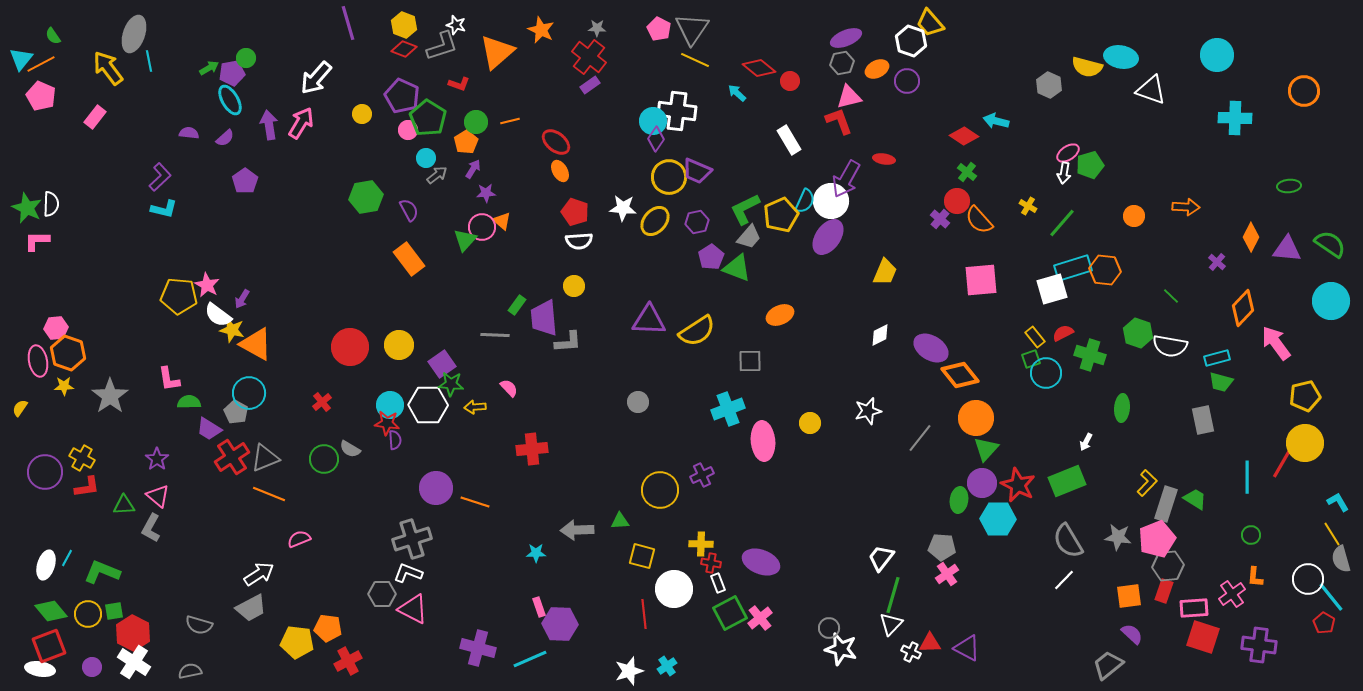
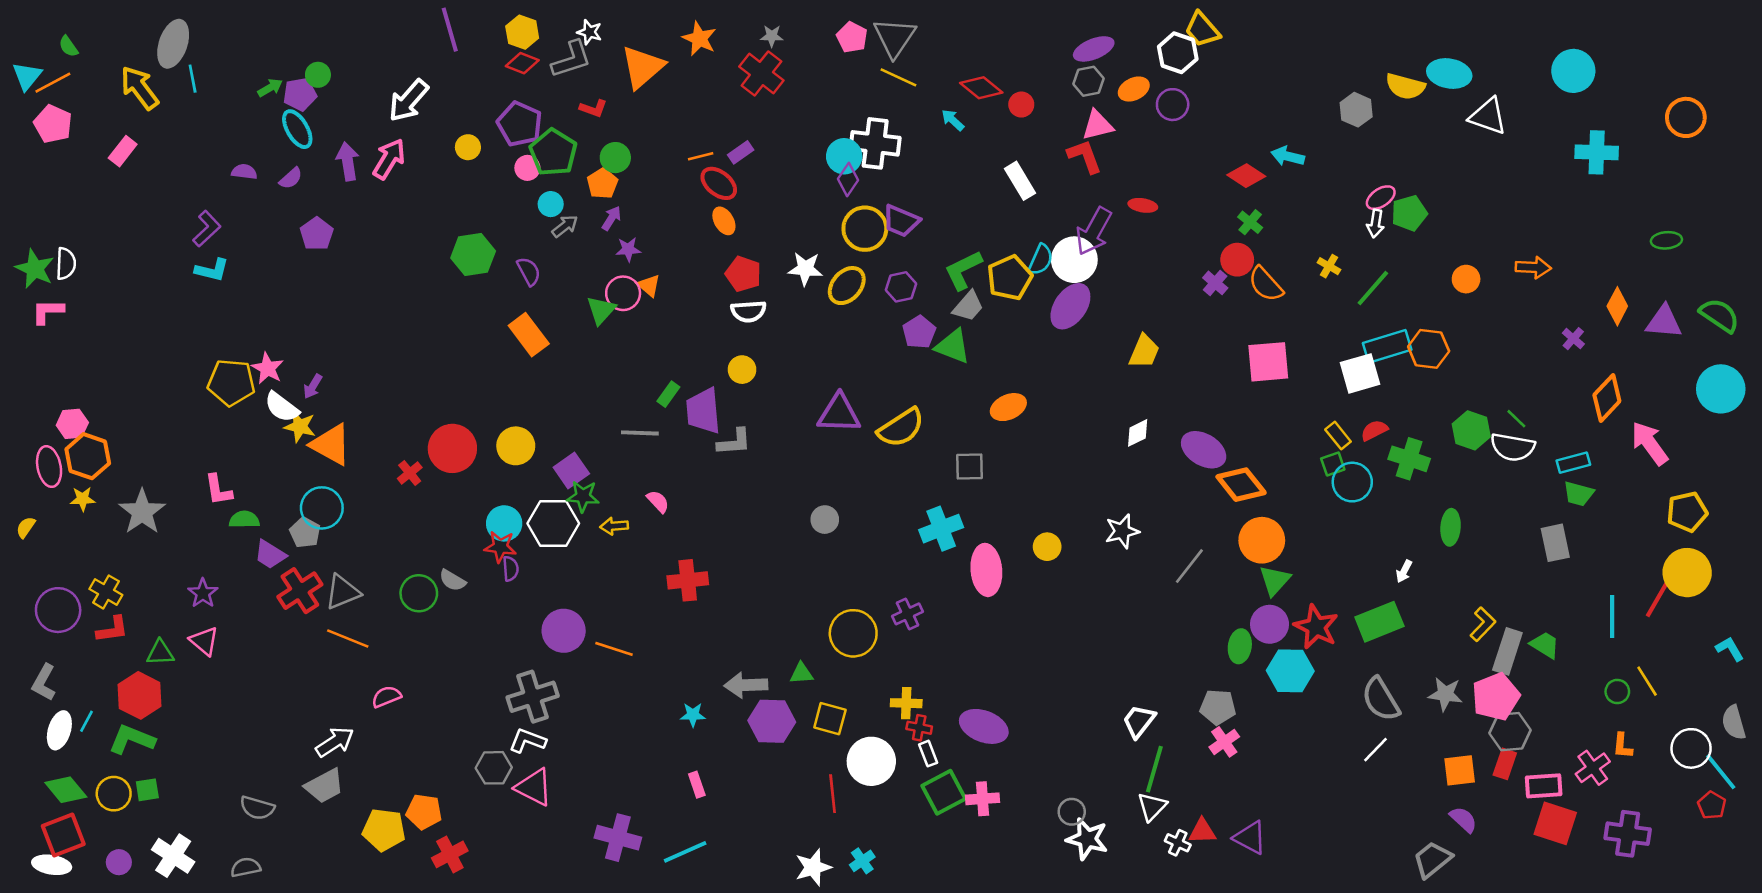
purple rectangle: (590, 85) -> (741, 152), moved
orange line: (510, 121) -> (701, 156), moved
green line: (1171, 296) -> (1516, 419), moved
red cross: (322, 402) -> (410, 473), moved
gray L-shape: (151, 528) -> (44, 682), moved
yellow line: (1332, 534) -> (1647, 681), moved
pink cross: (760, 618) -> (982, 799), turned 35
purple hexagon: (560, 624) -> (772, 721), moved
red hexagon: (133, 633) -> (140, 695), moved

